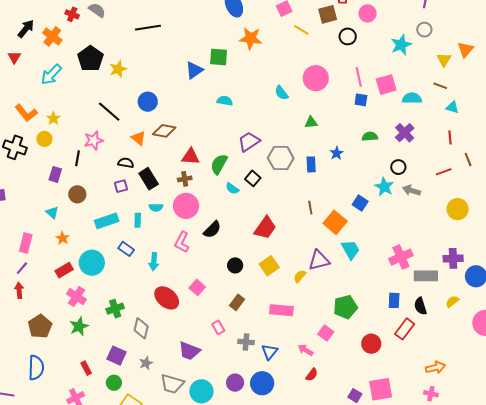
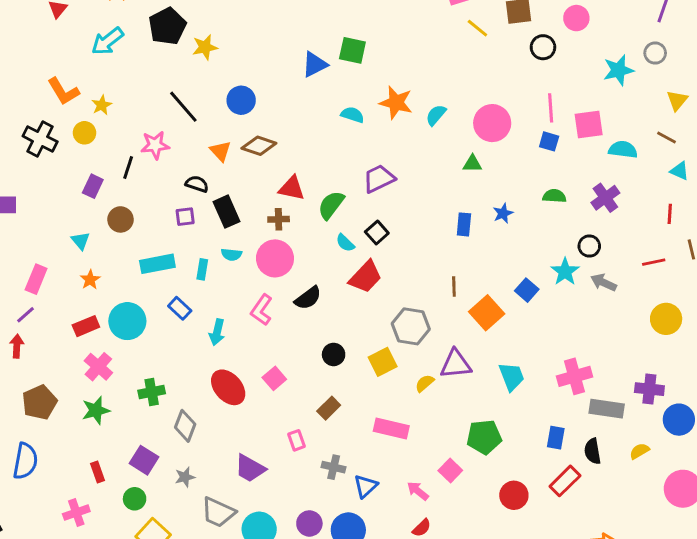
orange star: (251, 38) -> (396, 103), moved
pink circle: (316, 78) -> (492, 123), moved
cyan semicircle: (281, 93) -> (436, 115), turned 70
gray hexagon: (281, 158) -> (411, 326), moved
red trapezoid: (265, 228) -> (366, 277), moved
cyan trapezoid: (350, 250) -> (512, 377), moved

